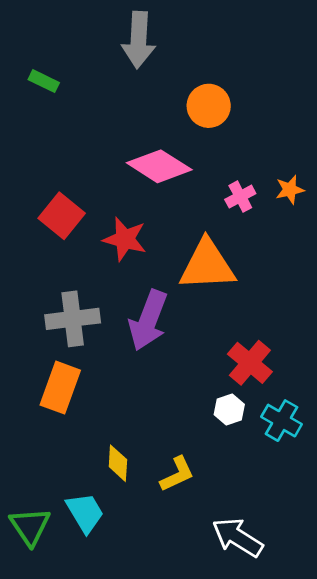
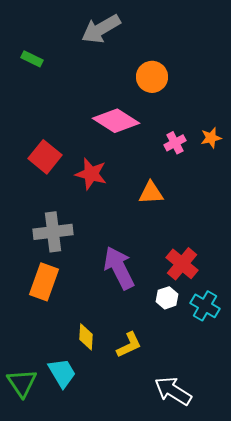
gray arrow: (139, 40) -> (101, 29), turned 57
orange triangle: (207, 265) -> (151, 193), size x0.6
purple arrow: (148, 320) -> (119, 268), moved, turned 132

